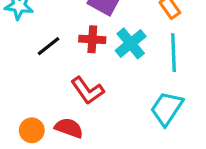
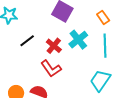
red cross: (92, 39) -> (54, 46), moved, turned 35

